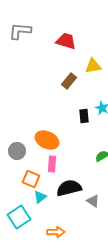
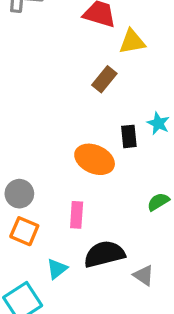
yellow triangle: (93, 66) -> (132, 42), moved
orange ellipse: (47, 140) -> (95, 159), moved
orange square: (31, 179) -> (24, 231), moved

